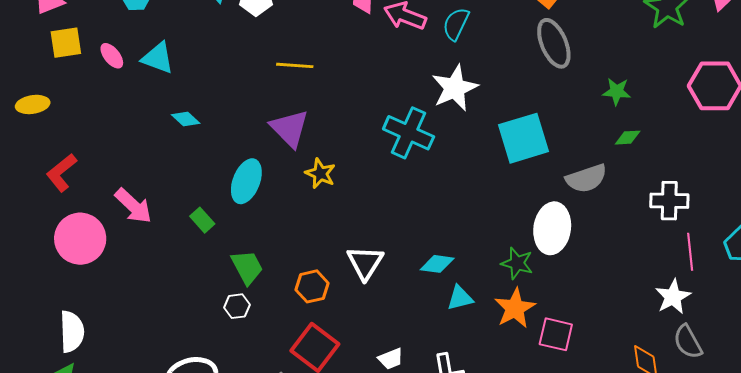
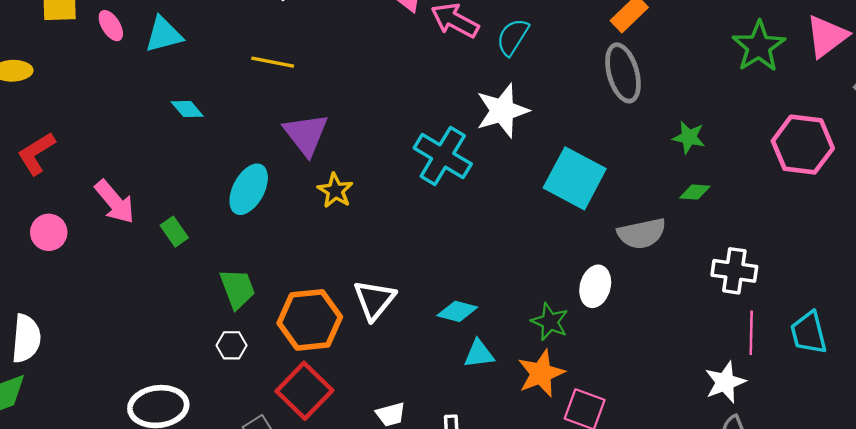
cyan triangle: (158, 58) -> (164, 34), turned -42
yellow line: (295, 65) -> (273, 62), moved
cyan square: (524, 138) -> (575, 178), turned 38
green rectangle: (202, 220) -> (174, 232), moved
white ellipse: (552, 228) -> (595, 286), size x0.7
pink circle: (80, 239) -> (49, 232), size x0.6
orange hexagon: (312, 286) -> (310, 320), size x1.6
white hexagon: (237, 306) -> (232, 345), moved

